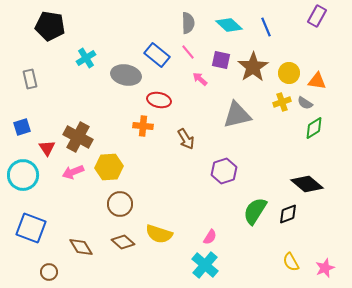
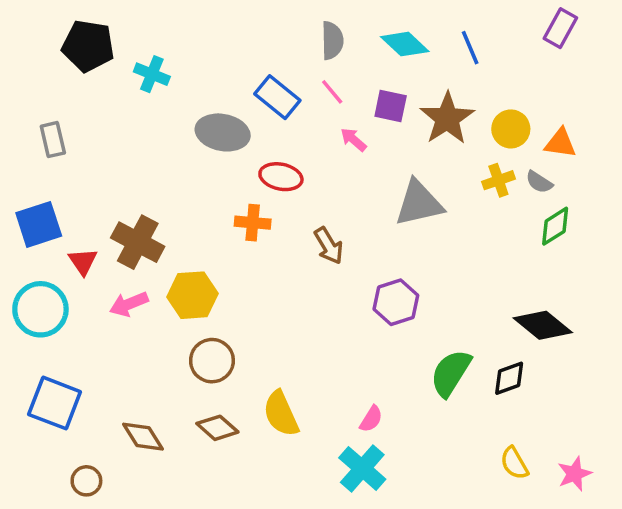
cyan cross: (86, 58) -> (152, 74), moved, turned -36
blue square: (22, 127) -> (39, 224), size x1.5
yellow semicircle: (159, 234) -> (281, 414), turned 48

